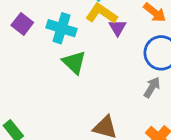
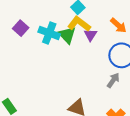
green triangle: (74, 62) -> (67, 35), moved

